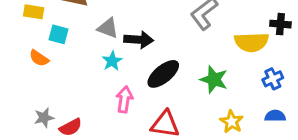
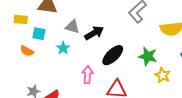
black arrow: (139, 40) -> (94, 33), turned -30
cyan star: (112, 61) -> (63, 48), moved
yellow star: (232, 122) -> (163, 75), moved

